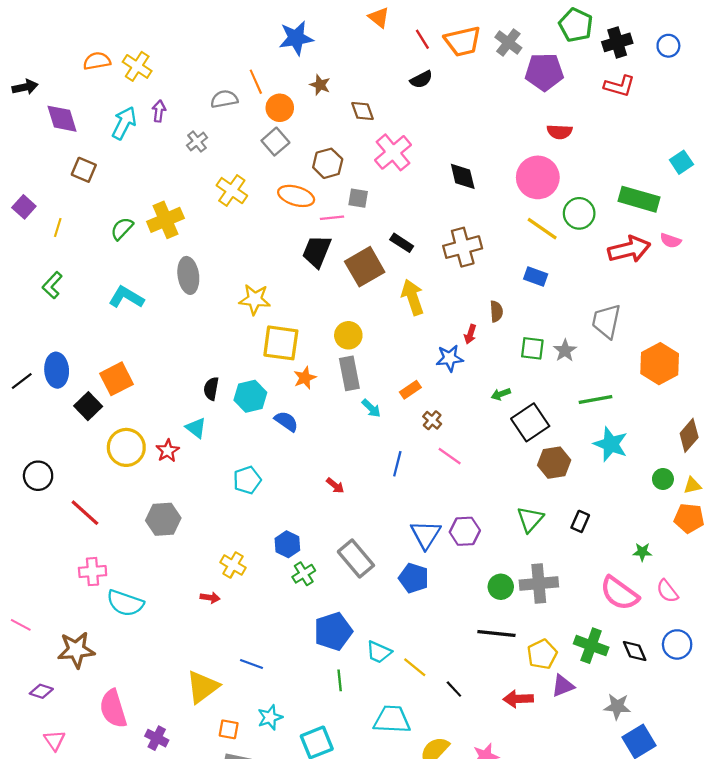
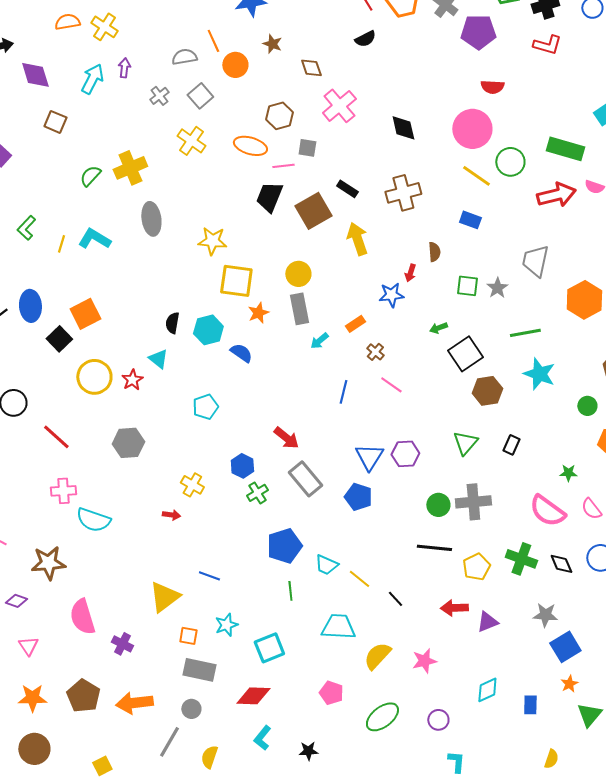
gray square: (275, 142) -> (200, 96), moved
yellow line: (58, 228) -> (61, 244), moved
cyan arrow: (371, 408) -> (319, 341), turned 96
red arrow: (335, 486) -> (286, 438), moved, size x1.5
purple triangle: (563, 686) -> (487, 622), moved

